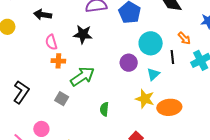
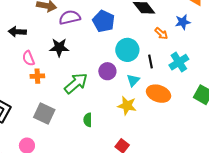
orange arrow: (184, 38) -> (161, 33), moved
green arrow: (82, 76) -> (76, 83), moved
gray square: (62, 99) -> (44, 114), size x1.5
orange ellipse: (169, 107) -> (159, 94), moved, turned 30

